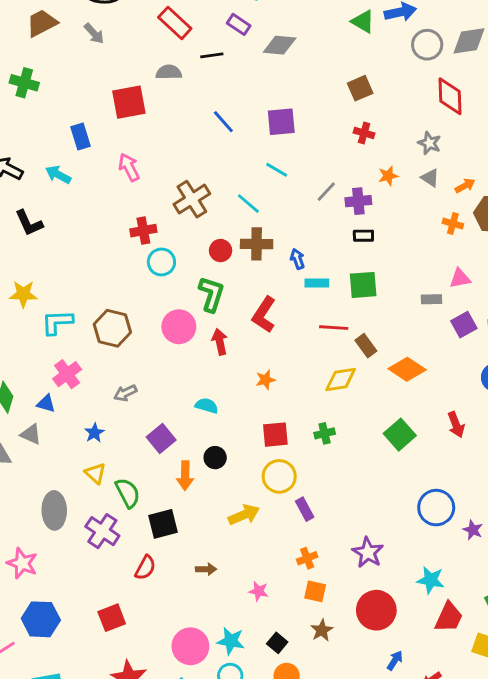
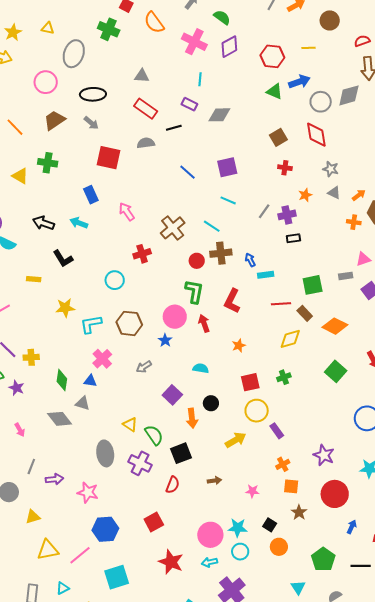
red diamond: (450, 96) -> (316, 135), moved
red square: (129, 102) -> (109, 158), moved, turned 30
cyan circle: (161, 262) -> (115, 280), moved
green square: (363, 285) -> (313, 285), moved
blue star: (94, 433) -> (165, 340), moved

